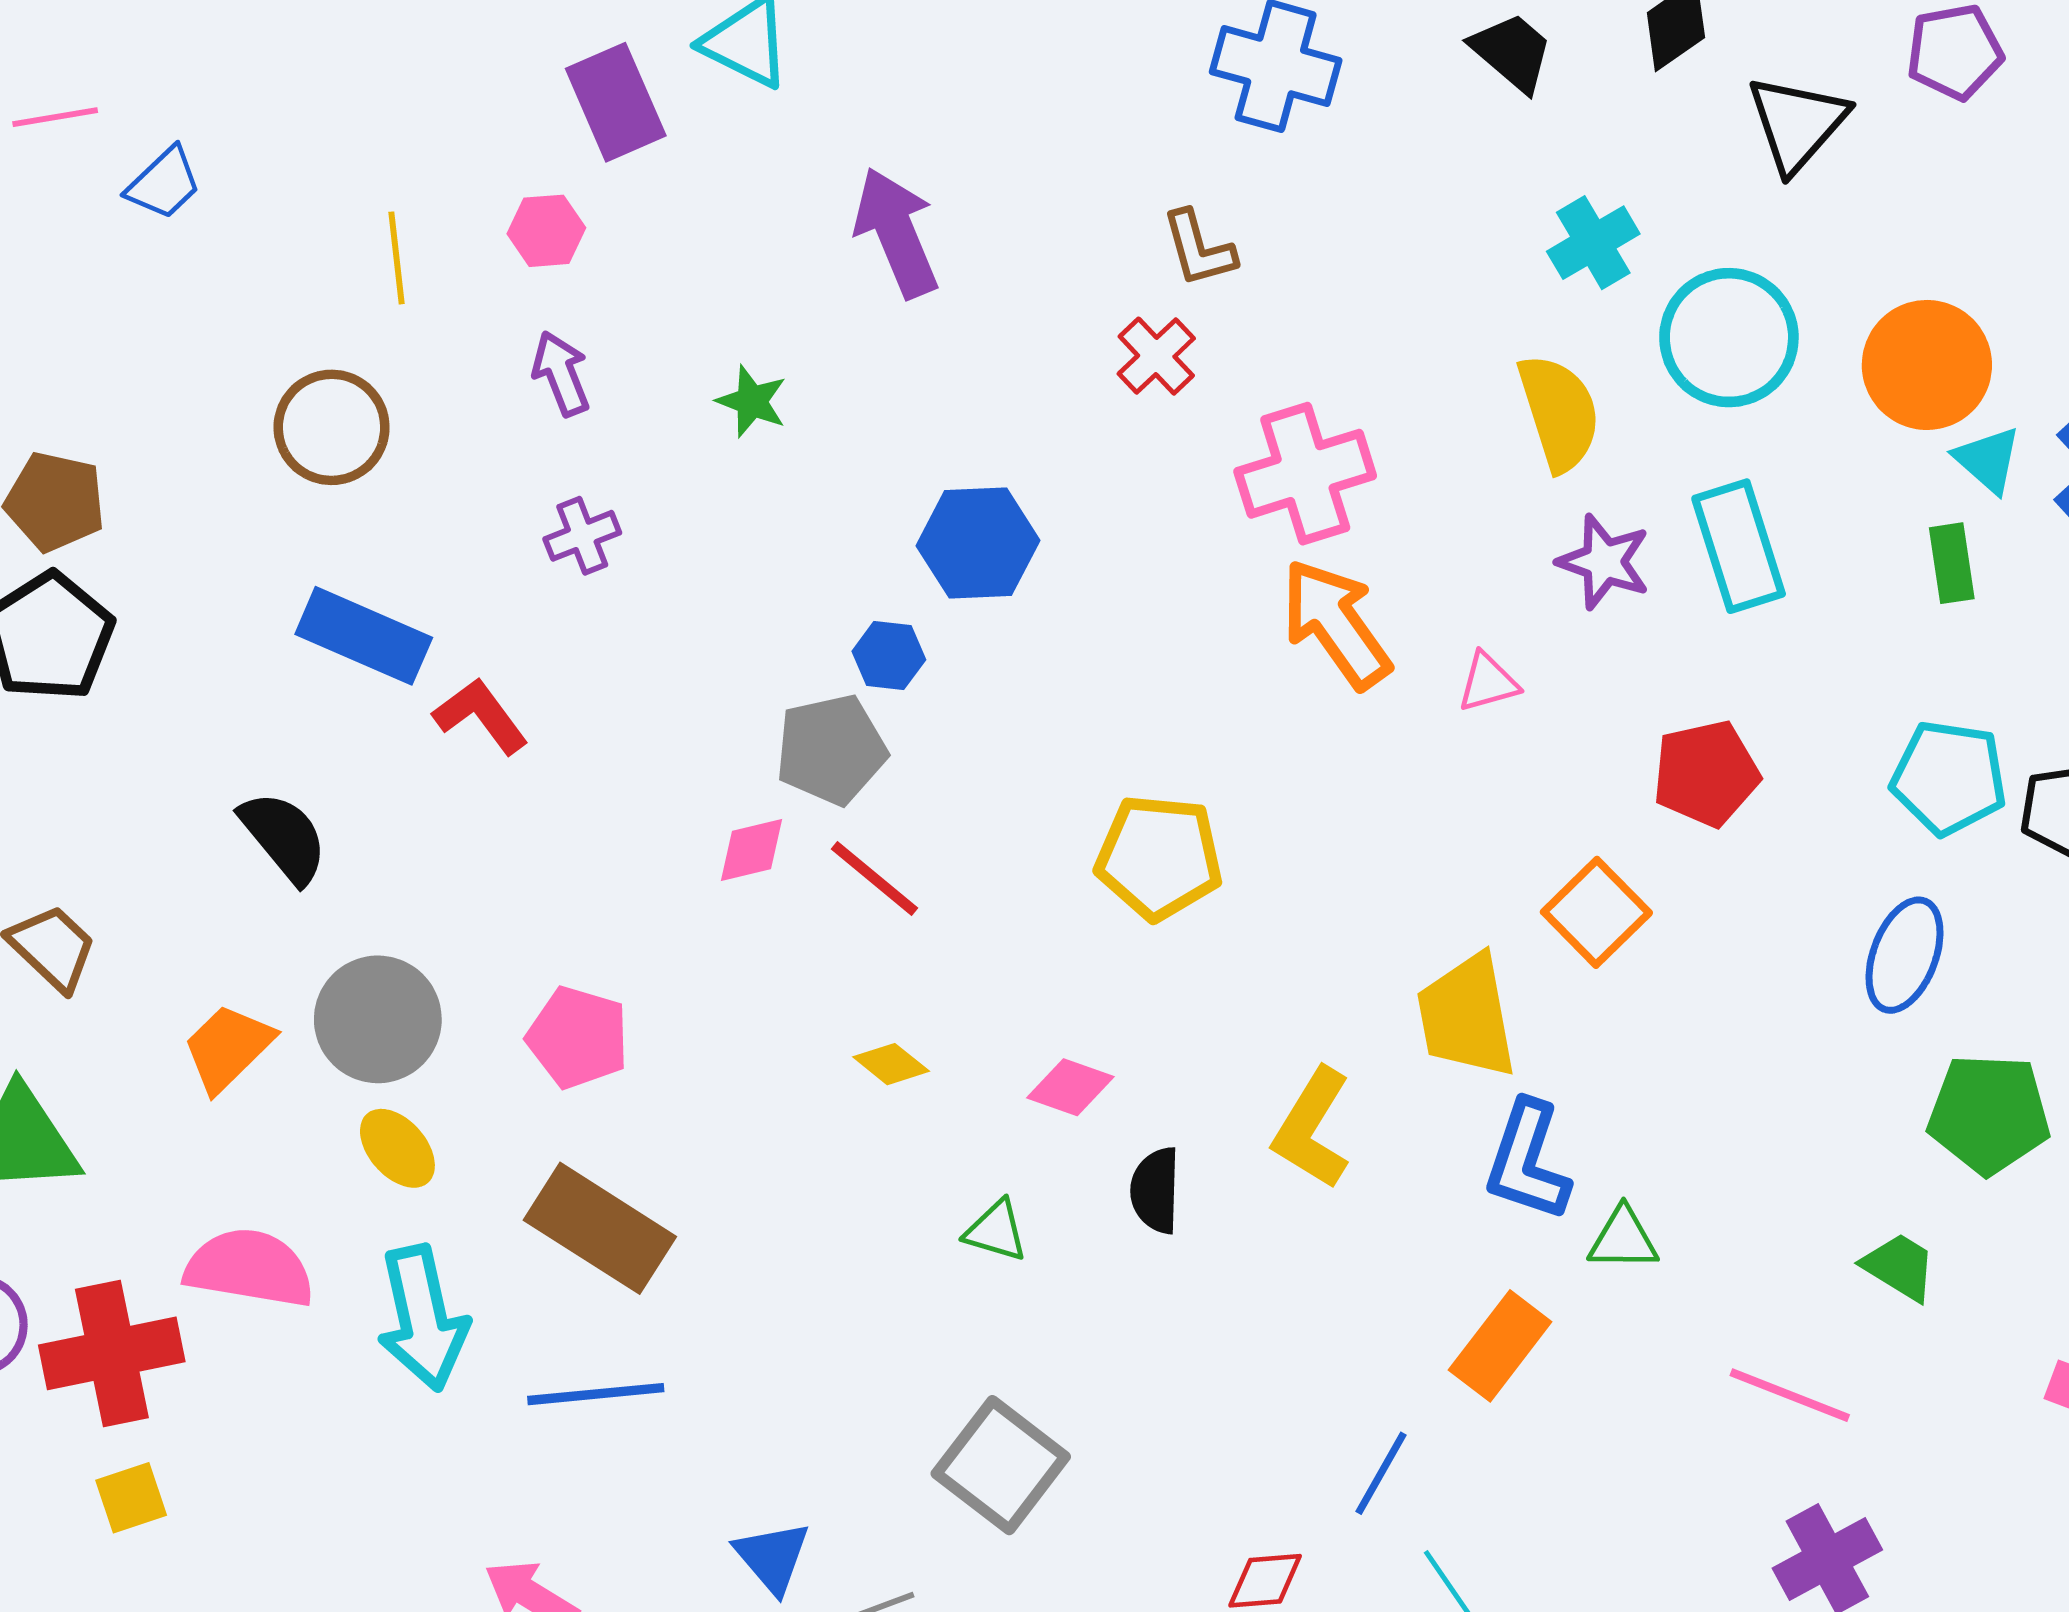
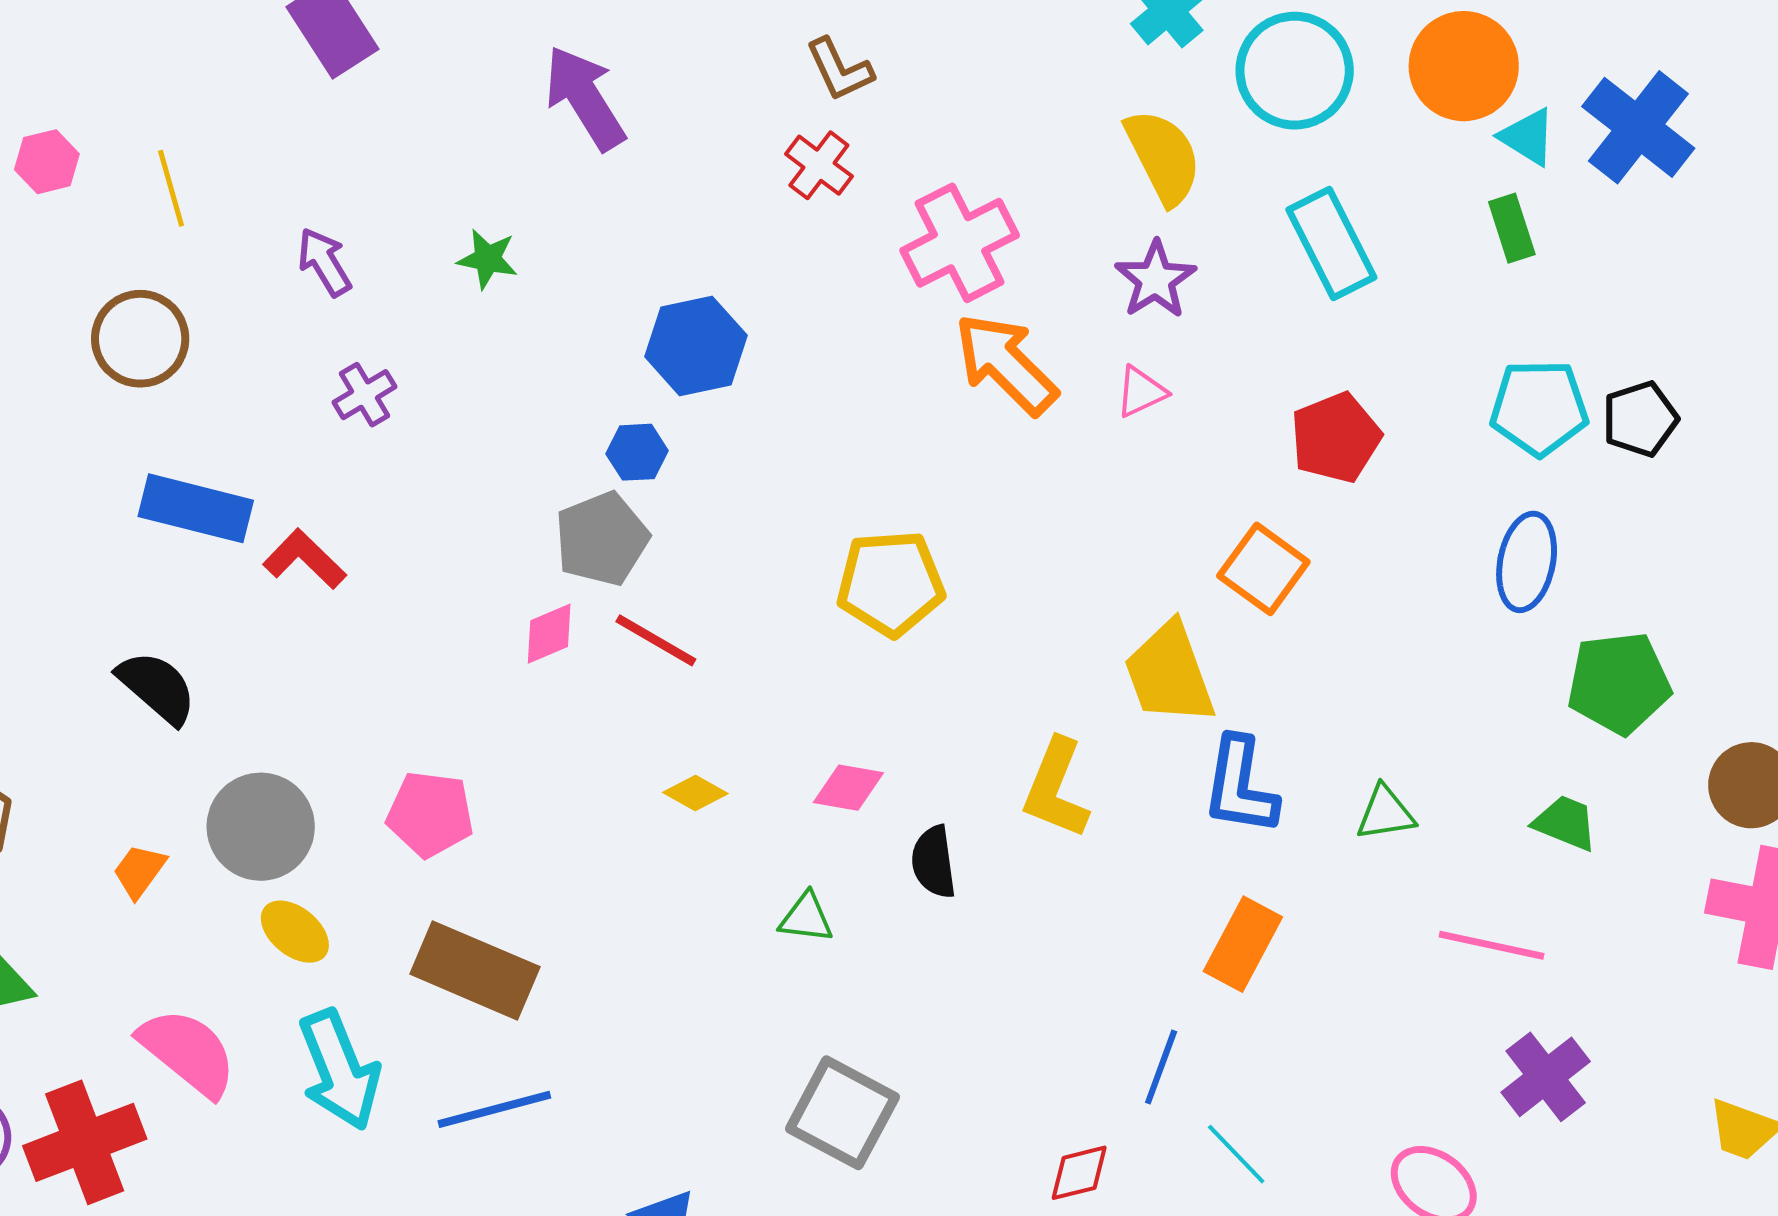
pink hexagon: (546, 231) -> (47, 162), moved
purple star: (1604, 562) -> (1155, 280), moved, turned 30
orange trapezoid: (228, 1048) -> (139, 871), size x0.7
green triangle: (1623, 1239) -> (1385, 813), moved
pink semicircle: (249, 1268) -> (188, 1052), turned 39

